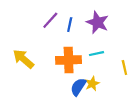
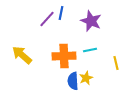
blue line: (70, 25) -> (61, 13), moved
blue semicircle: (78, 87) -> (73, 81), turned -36

